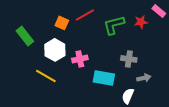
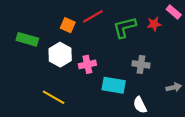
green rectangle: (25, 36) -> (27, 39), turned -36
yellow line: (46, 76) -> (54, 97), moved
gray arrow: (144, 78) -> (174, 87), moved
white semicircle: (128, 96) -> (140, 105), turned -49

